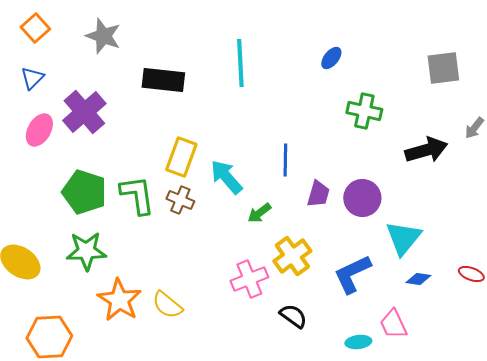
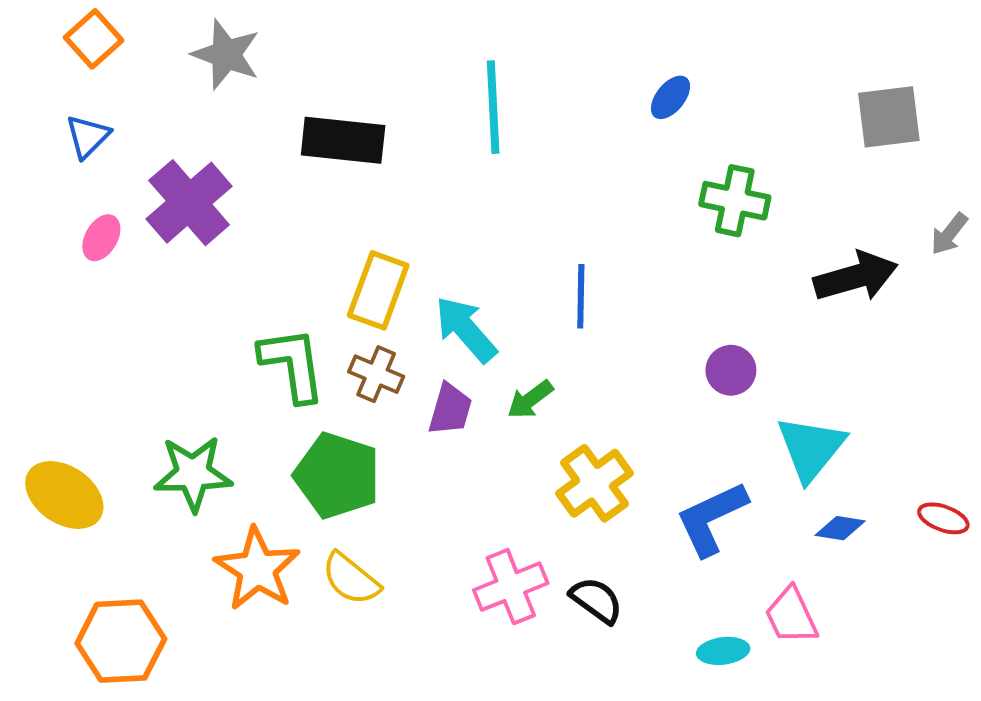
pink ellipse: (39, 130) -> (101, 238), size x0.7
green pentagon: (84, 192) -> (337, 475), moved
purple trapezoid: (318, 194) -> (450, 409), moved
purple circle: (362, 198) -> (731, 370), size x0.7
pink cross: (249, 279) -> (511, 587), moved

